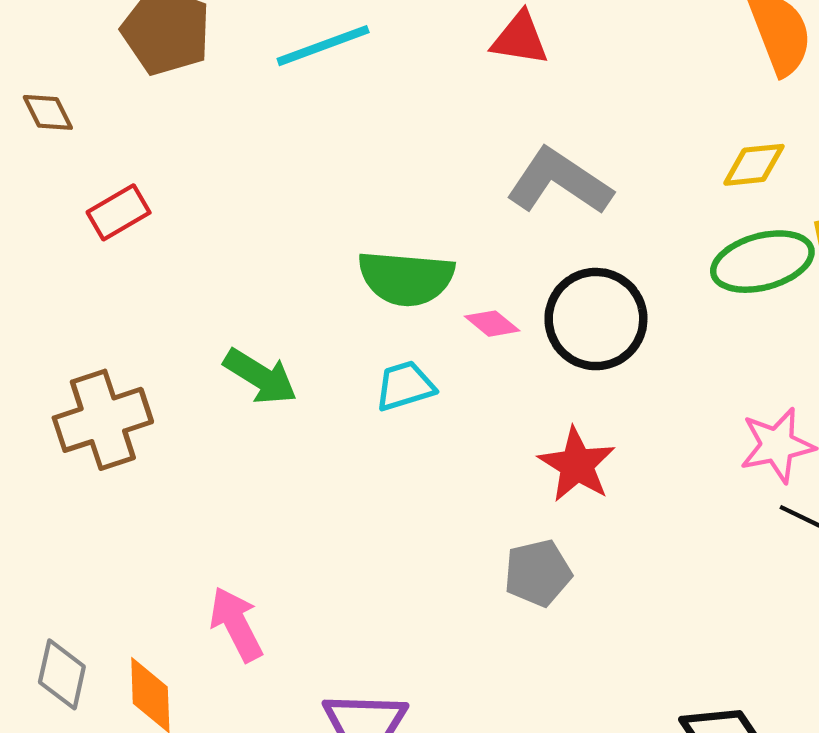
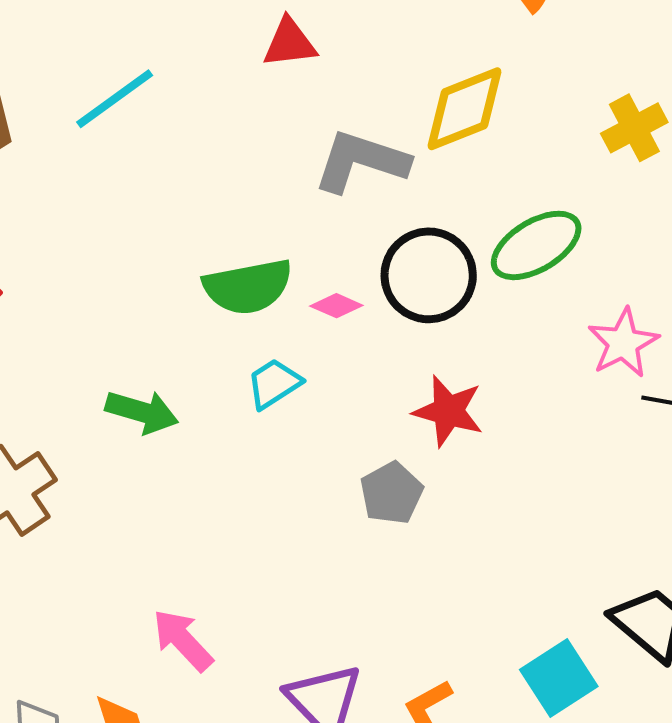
yellow diamond: (754, 165) -> (465, 109), moved, size x1.6
green ellipse: (762, 262) -> (536, 245), moved
gray pentagon: (538, 573) -> (392, 493), moved

